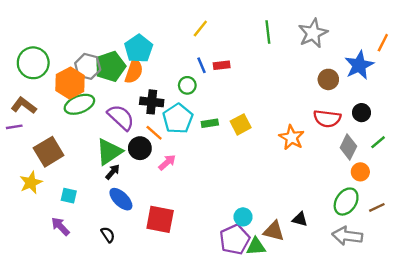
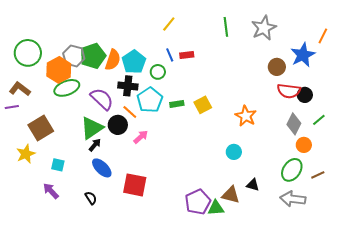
cyan pentagon: (139, 49) -> (134, 62), moved
red semicircle: (327, 119) -> (289, 91), moved
cyan circle: (243, 217) -> (234, 152), moved

